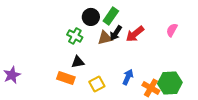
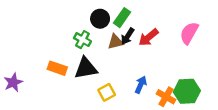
pink semicircle: (172, 30) -> (189, 33), size x1.5
black triangle: (78, 62) -> (86, 68), size x1.6
orange rectangle: (66, 78) -> (57, 68), moved

